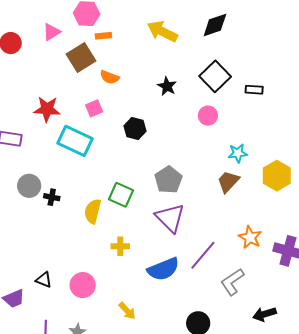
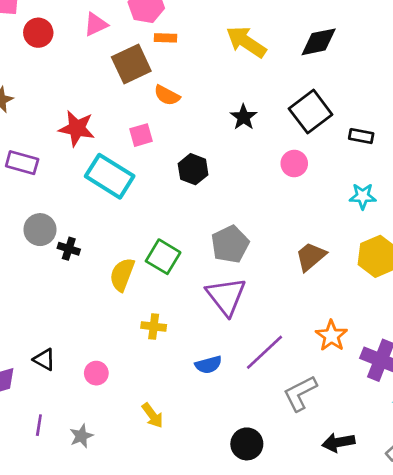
cyan star: (238, 153) -> (363, 196), moved
blue semicircle: (163, 269) -> (208, 365), size x0.6
pink circle: (83, 285) -> (96, 373), size x0.7

